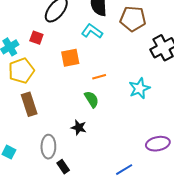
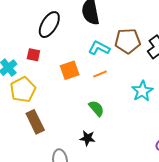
brown pentagon: (133, 19) -> (128, 41), moved
cyan L-shape: (92, 31) -> (99, 48), moved
orange line: (99, 77) -> (100, 74), moved

